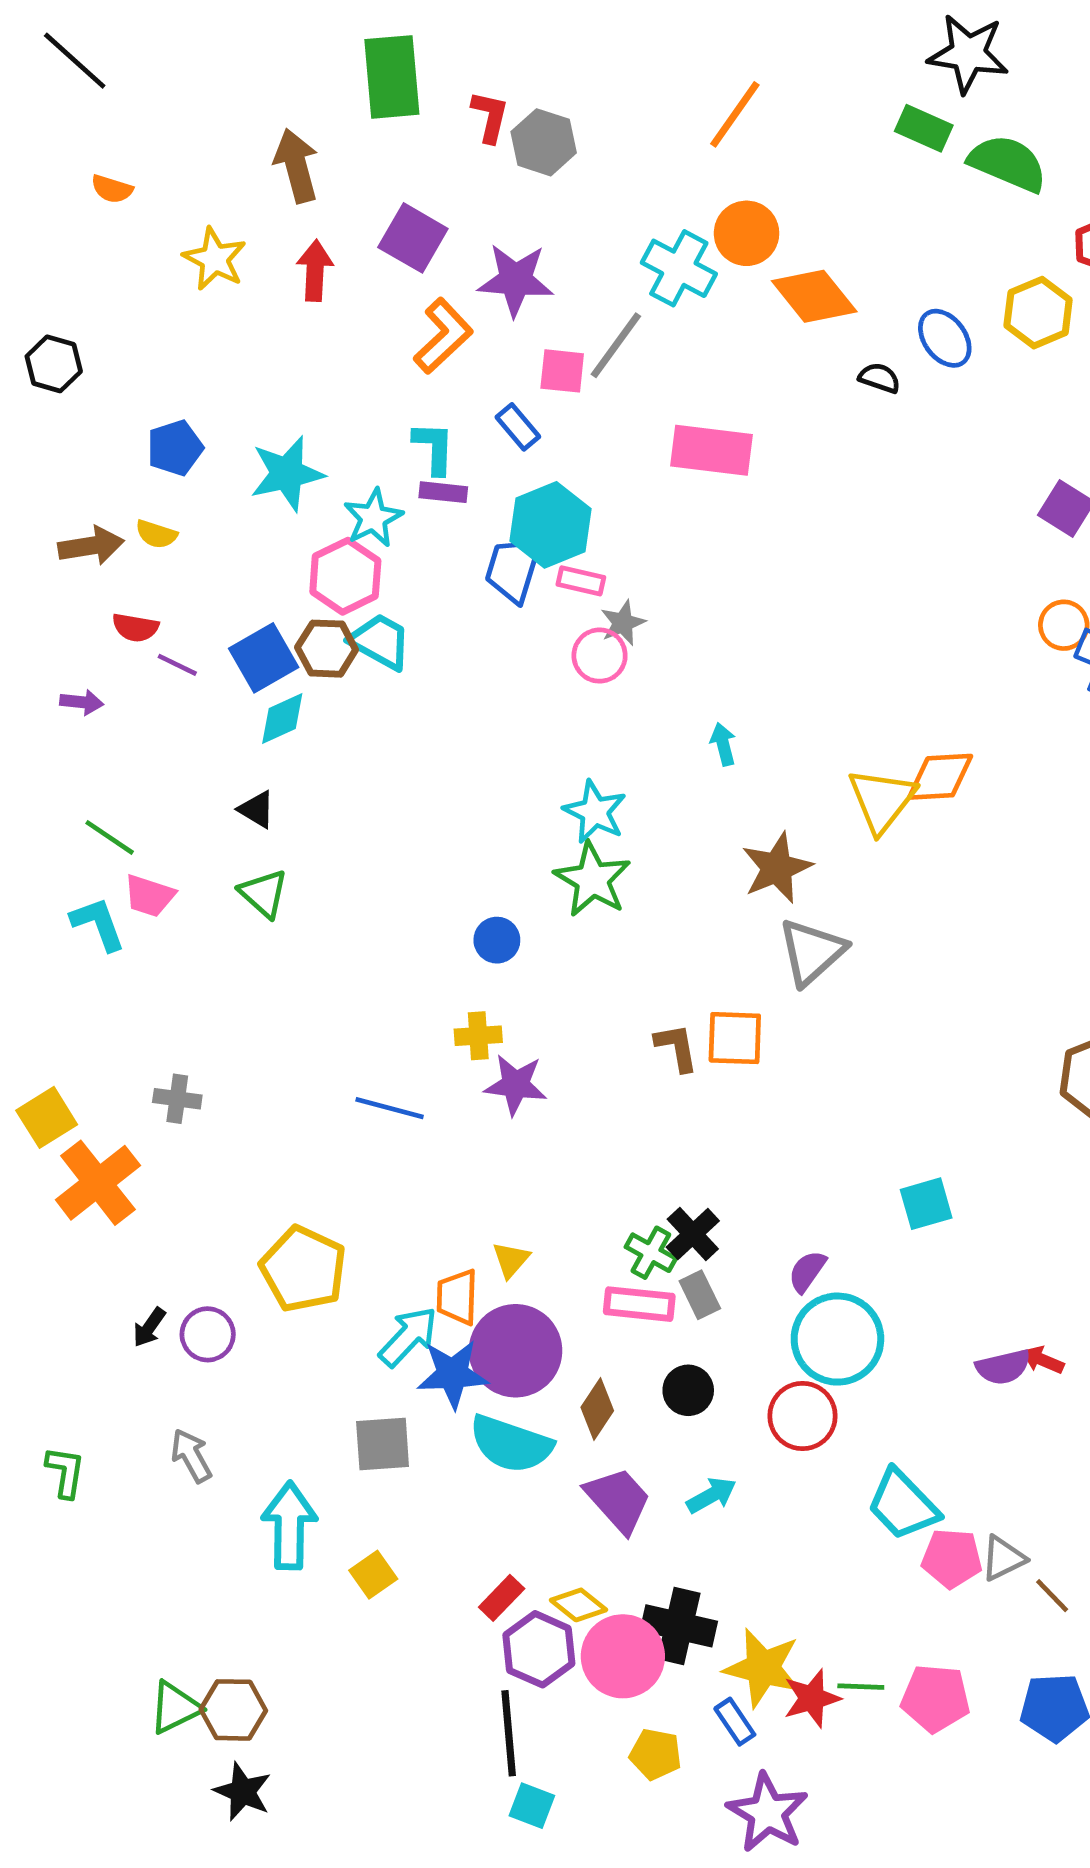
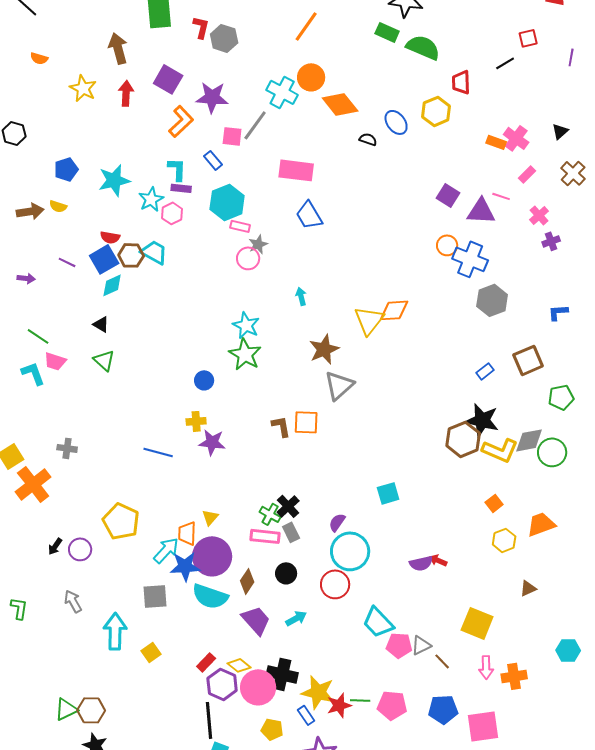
blue trapezoid: (513, 569) -> (309, 215), moved, turned -48
pink hexagon: (345, 576) -> (172, 213), moved, size x0.7
red semicircle: (135, 628) -> (110, 237), moved

